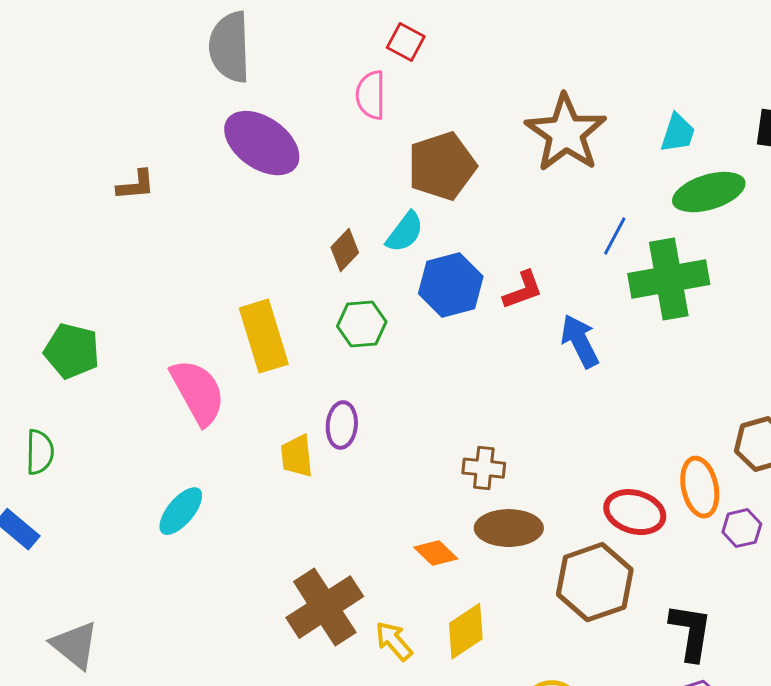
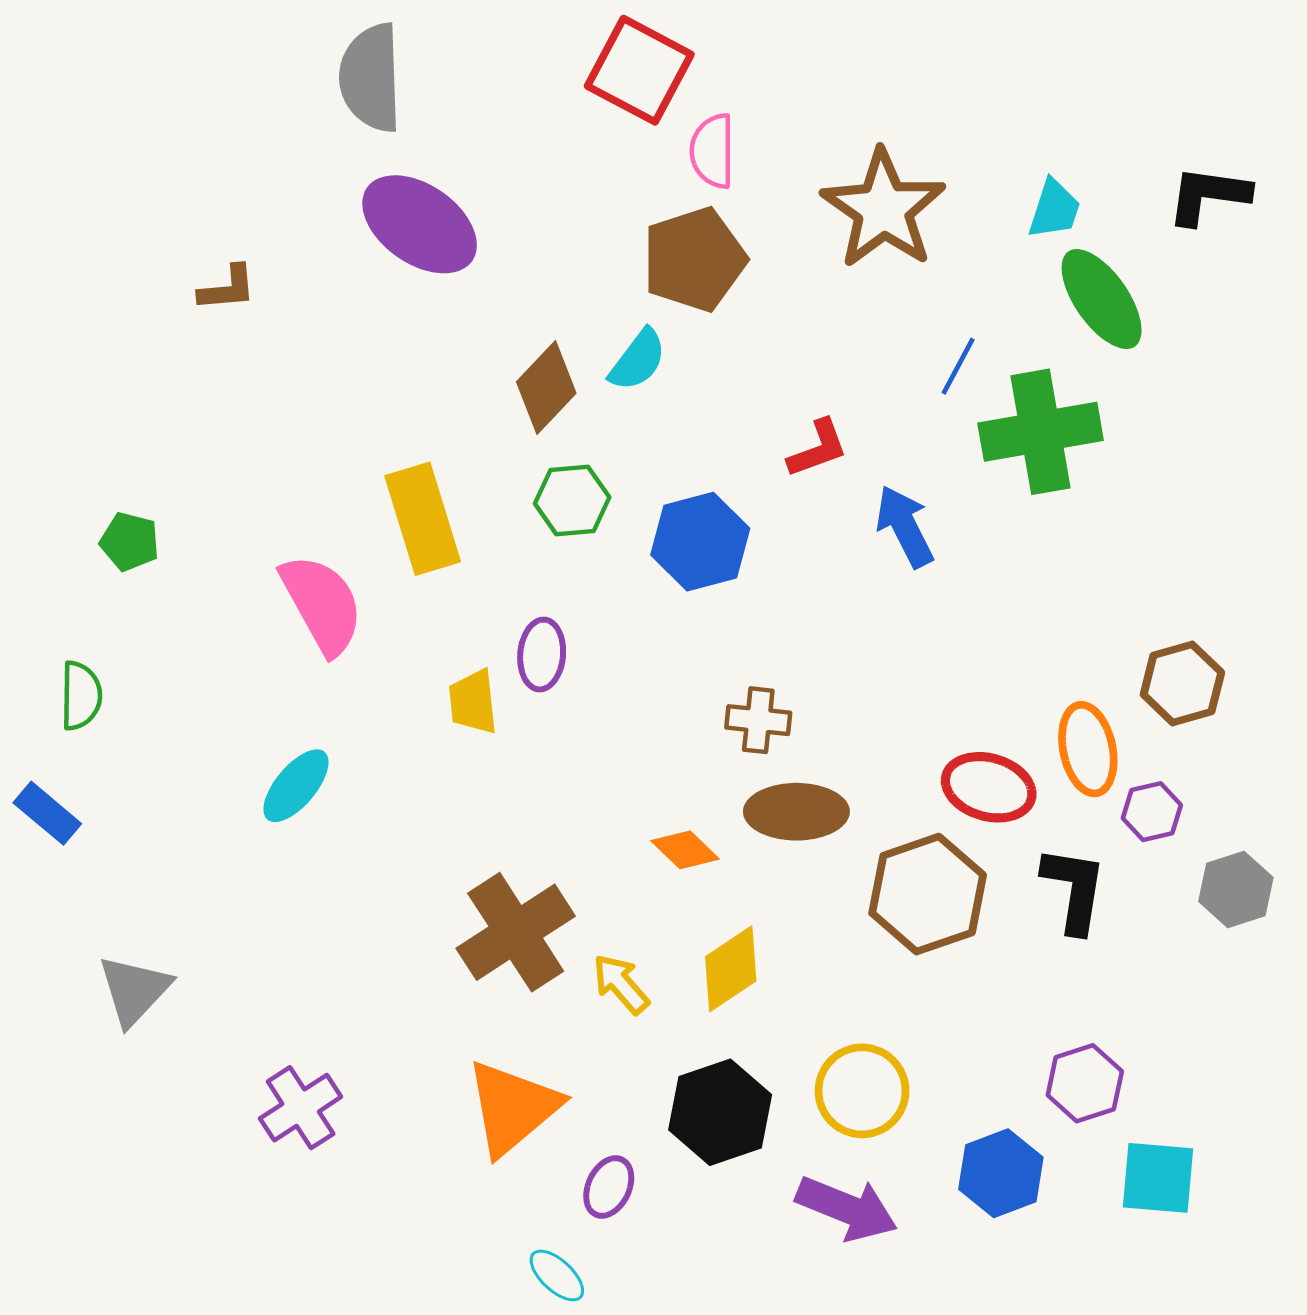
red square: (406, 42) -> (639, 70), size x1.8
pink semicircle: (371, 95) -> (712, 151), moved
green ellipse: (709, 192) -> (1102, 299), turned 72
brown diamond: (345, 250) -> (546, 388), size x1.4
blue hexagon: (451, 285) -> (700, 542), moved
green pentagon: (72, 351) -> (130, 542), size x0.7
black L-shape: (691, 632) -> (1074, 889), moved
gray triangle: (75, 645) -> (134, 990), turned 34

